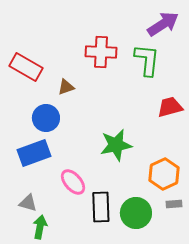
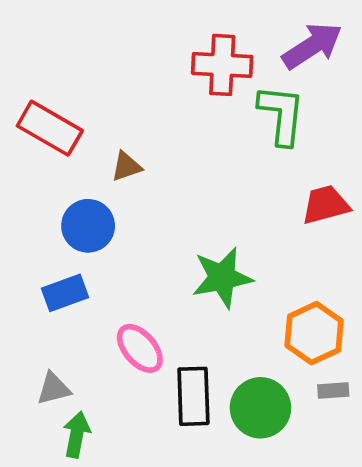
red cross: (101, 52) -> (222, 65), moved
blue rectangle: (34, 153) -> (65, 293), size x0.7
gray triangle: (28, 203) -> (54, 389), turned -30

